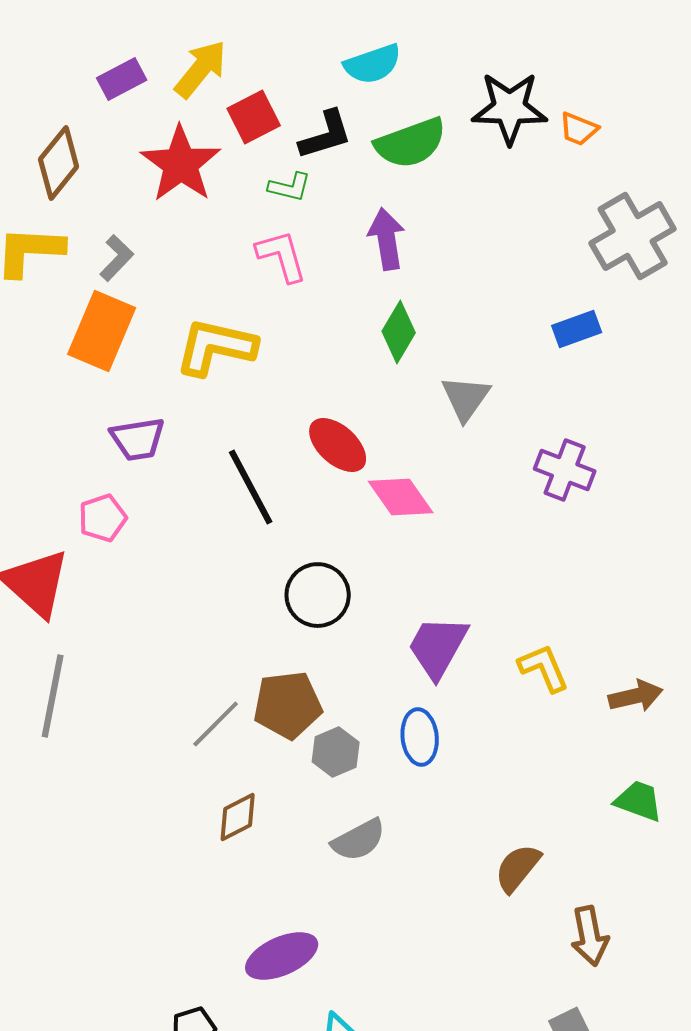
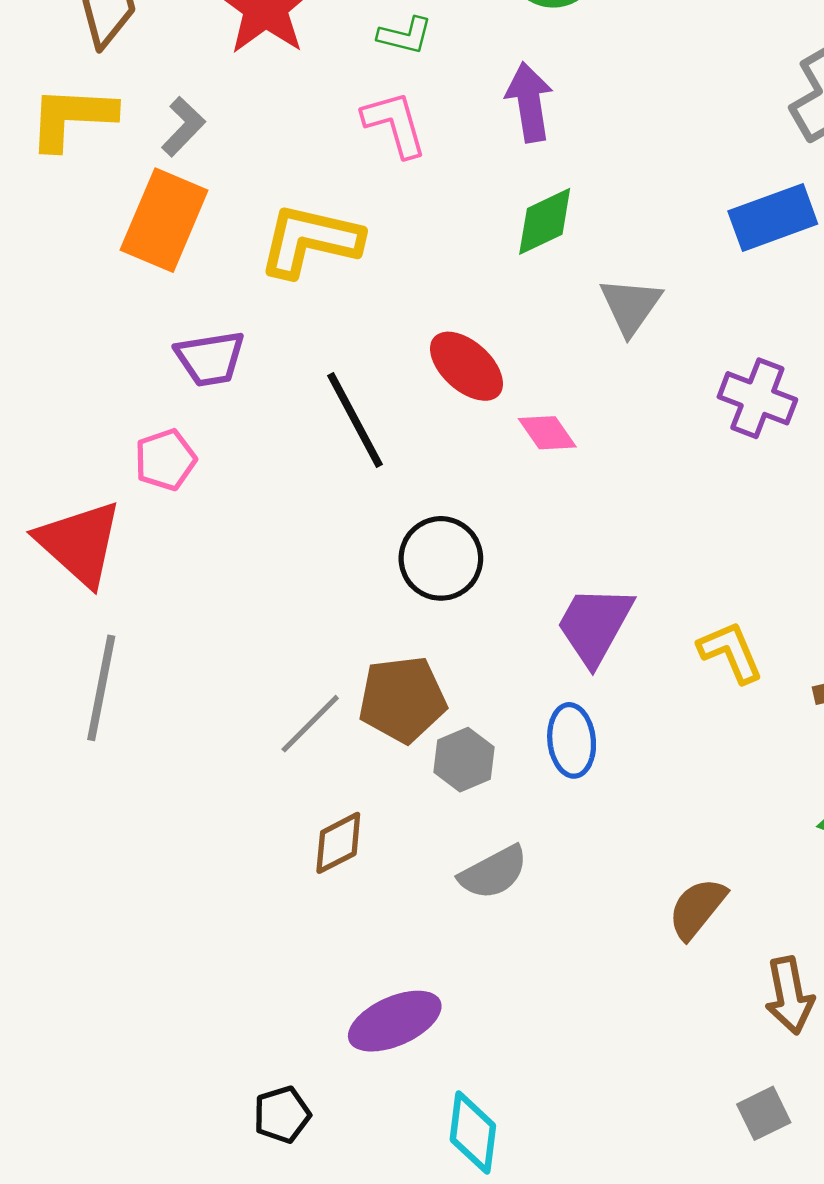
blue rectangle: (577, 329) -> (773, 218), size x1.4
green diamond: (399, 332) -> (545, 221), turned 34
pink diamond: (401, 497) -> (547, 433), size x0.7

